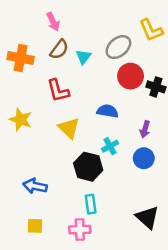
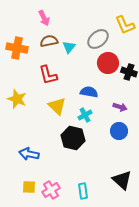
brown semicircle: (59, 49) -> (49, 41), turned -138
purple arrow: (145, 129) -> (120, 107), turned -88
cyan cross: (110, 146) -> (85, 115), moved
cyan rectangle: (91, 204) -> (83, 191), moved
pink cross: (80, 230) -> (51, 190), moved, turned -30

